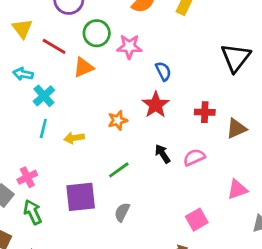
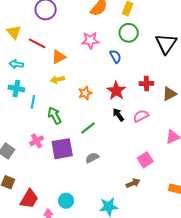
green circle: (97, 33) -> (129, 33), moved
cyan cross: (44, 96) -> (16, 88), moved, turned -35
red star: (156, 105) -> (116, 91), moved
yellow arrow: (74, 138) -> (57, 79), moved
pink cross: (27, 177) -> (37, 141), moved
green arrow: (33, 212) -> (55, 115), moved
gray semicircle: (122, 212) -> (92, 158), turned 40

